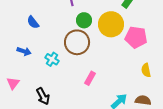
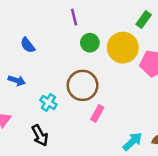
brown circle: (77, 42) -> (83, 85), moved
cyan cross: (52, 59) -> (48, 102), moved

